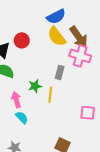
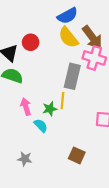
gray rectangle: (60, 72) -> (72, 76), size x1.6
green star: (35, 86) -> (50, 109), moved
cyan semicircle: (22, 117) -> (41, 125), moved

